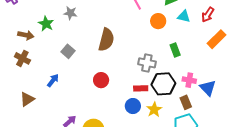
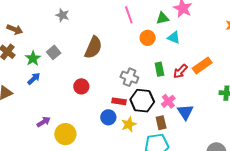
red arrow: (208, 15) -> (180, 71), moved
green star: (46, 24) -> (33, 58), moved
pink cross: (189, 80) -> (168, 101), turned 32

